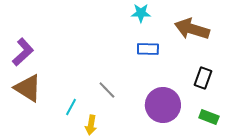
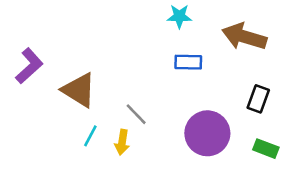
brown triangle: (28, 88) -> (79, 90), moved
yellow arrow: (91, 125) -> (122, 142), moved

